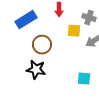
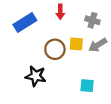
yellow square: (74, 31) -> (76, 44), moved
brown circle: (42, 45) -> (55, 49), moved

